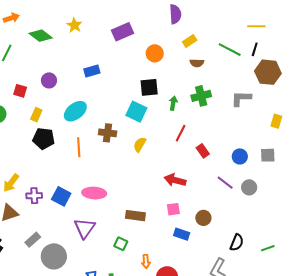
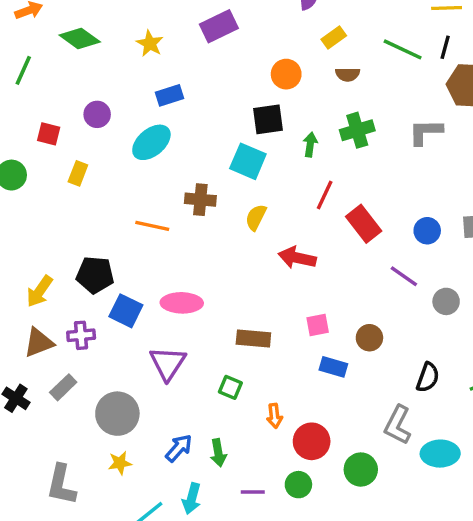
yellow star: (74, 25) -> (150, 43), moved
orange circle: (155, 53) -> (286, 74), moved
cyan ellipse: (75, 111) -> (151, 142), moved
black pentagon: (44, 139) -> (95, 275), moved
orange line: (79, 147) -> (152, 226), turned -72
red rectangle: (203, 151) -> (364, 224), size x1.5
red arrow: (175, 180) -> (297, 258), moved
gray circle: (249, 187) -> (446, 301), moved
purple cross: (34, 196) -> (81, 335), moved
gray rectangle: (33, 240) -> (63, 387), moved

